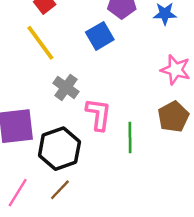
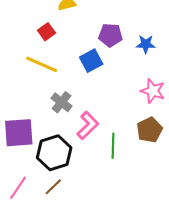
yellow line: (40, 43) -> (42, 64), turned -32
pink L-shape: (99, 114) -> (88, 126), turned 36

